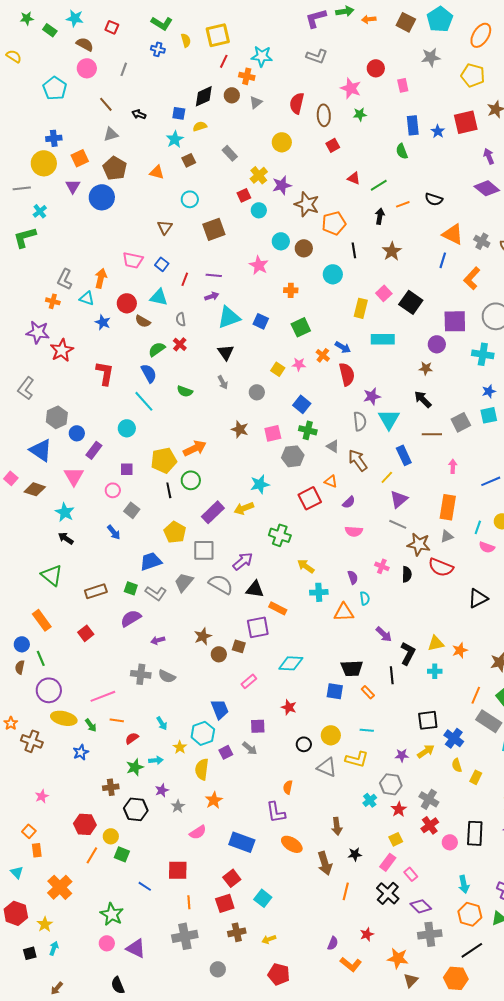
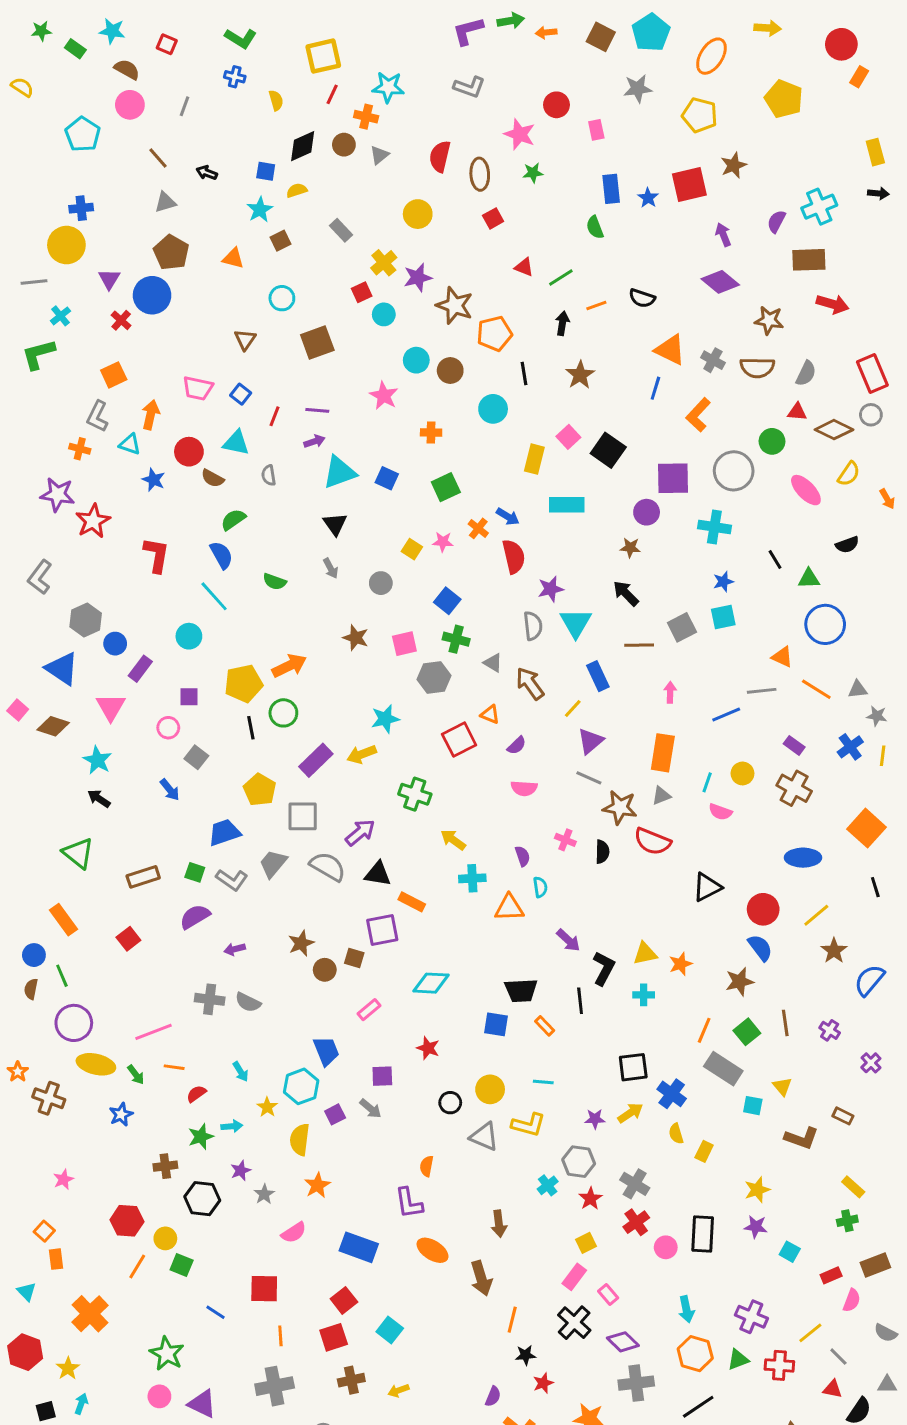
yellow semicircle: (186, 40) -> (276, 100), moved
orange square: (80, 158) -> (114, 375), moved
red cross: (180, 344) -> (121, 320), moved
black star: (355, 854) -> (525, 1355), moved

